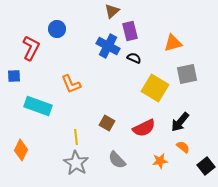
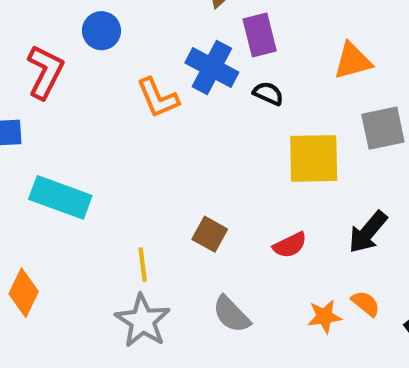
orange L-shape: (71, 84) -> (158, 98), moved
yellow square: (155, 88) -> (314, 158), turned -32
red semicircle: (144, 128) -> (290, 245), size x0.7
orange semicircle: (183, 147) -> (366, 303), moved

